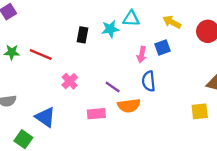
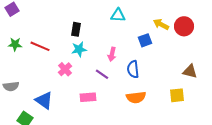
yellow arrow: (172, 22) -> (161, 24), moved
cyan star: (110, 29) -> (79, 49), moved
pink arrow: (142, 55) -> (112, 54), moved
orange semicircle: (129, 106) -> (136, 97), moved

